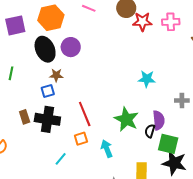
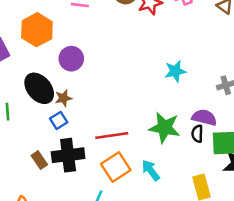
black ellipse: (45, 49) -> (39, 88), moved
red line: (85, 114) -> (112, 136), turned -60
purple semicircle: (159, 120) -> (204, 117), turned -54
orange square: (81, 139) -> (116, 167), size x1.6

